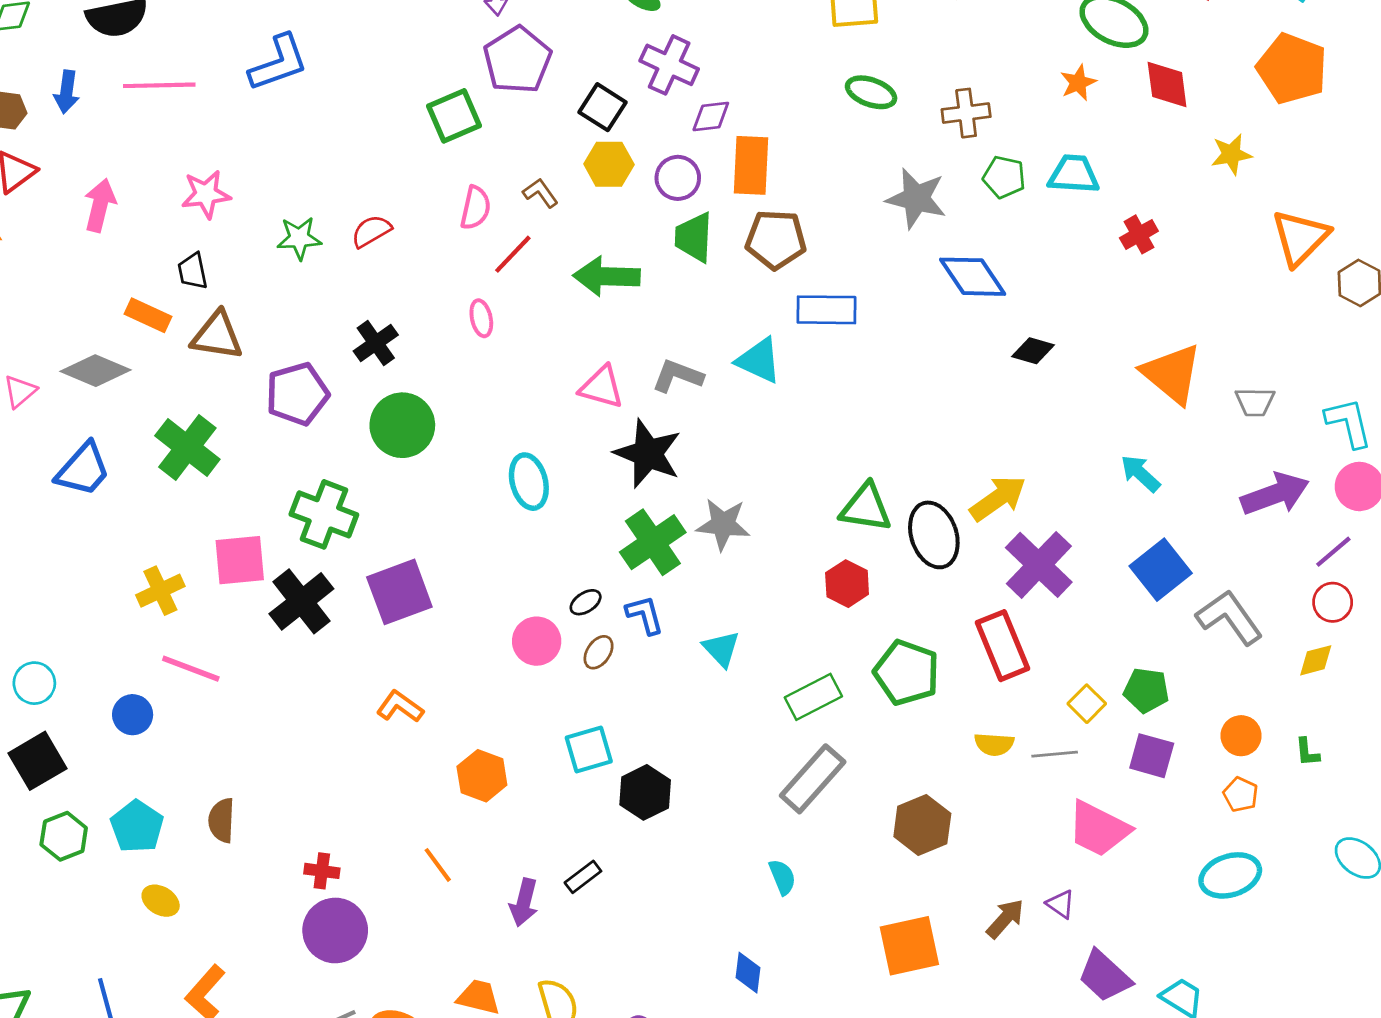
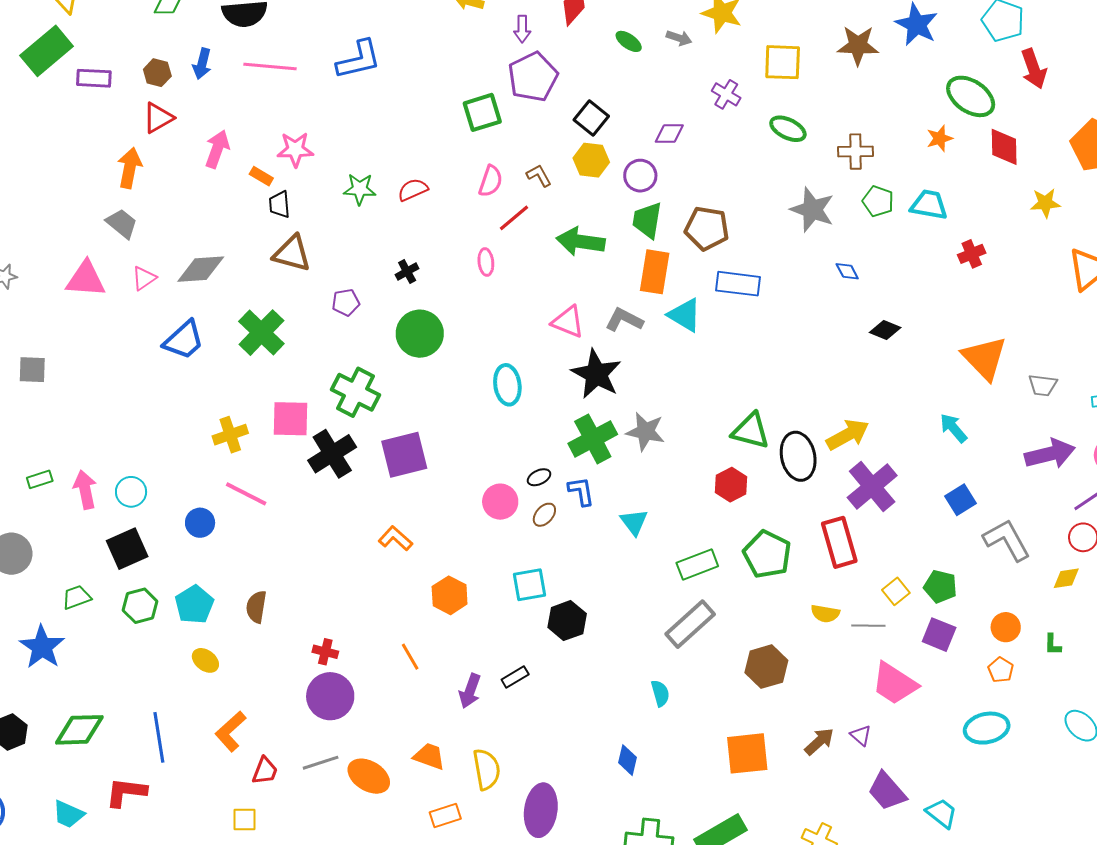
purple cross: (669, 65) -> (726, 94), moved, size x0.7
orange rectangle: (751, 165) -> (655, 272), moved
blue diamond: (973, 277) -> (847, 271), size x0.5
orange rectangle: (148, 315) -> (261, 176), moved, size x0.7
black cross: (376, 343) -> (407, 272), size x0.7
gray diamond: (96, 371) -> (201, 269), turned -33
purple pentagon: (297, 394) -> (346, 302), size x0.6
blue square: (1161, 570) -> (960, 500), size x0.7

